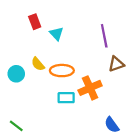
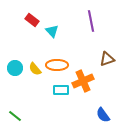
red rectangle: (35, 22) -> (32, 20), turned -32
purple line: (104, 36) -> (91, 21), moved
yellow semicircle: (38, 64) -> (35, 69), moved

